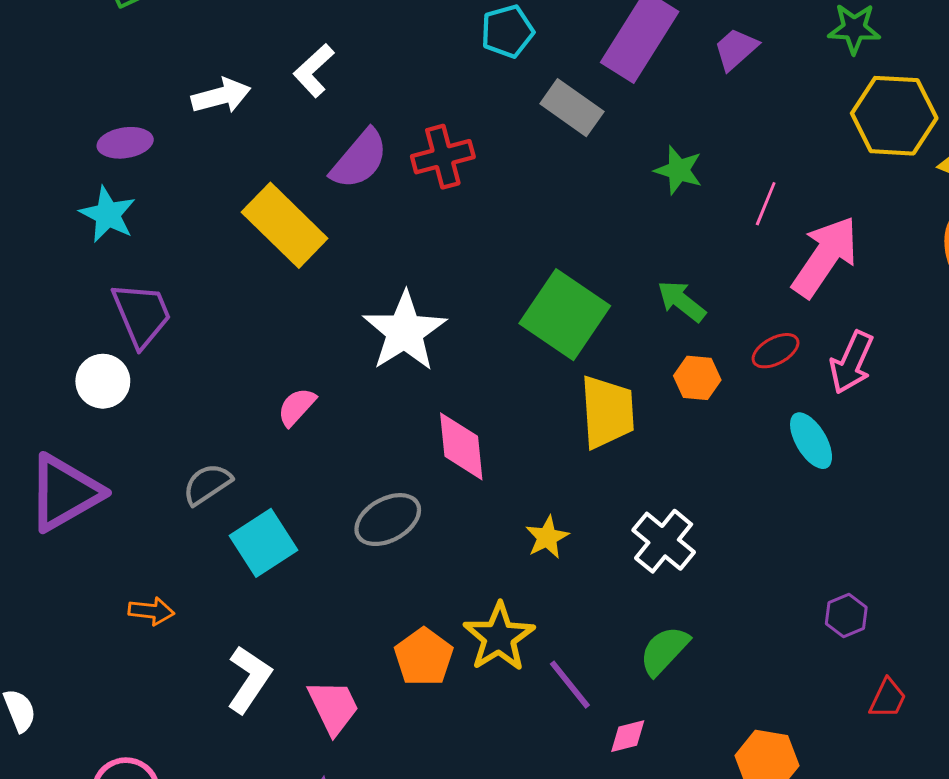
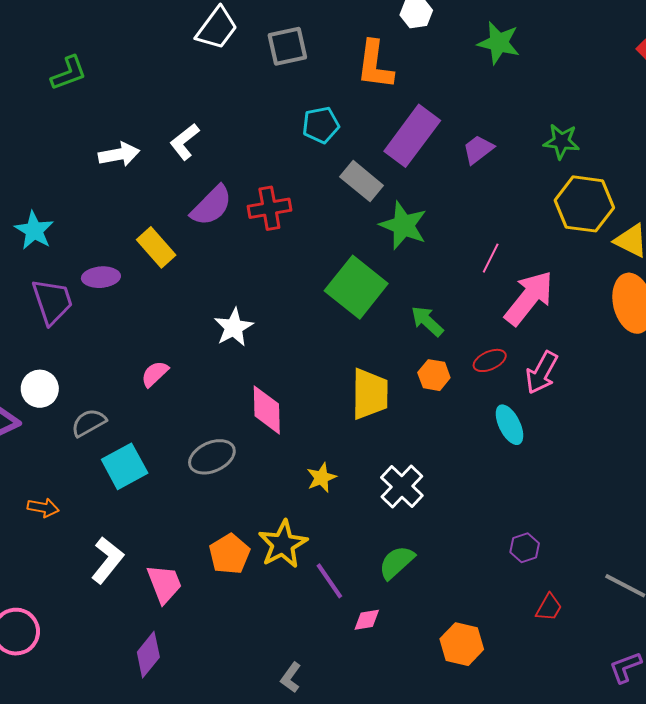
purple ellipse: (125, 143) -> (101, 277), moved
green star: (679, 170) -> (403, 225), moved, size x1.4
yellow rectangle: (285, 225) -> (156, 247), size x0.7
green square: (565, 315) -> (356, 287), moved
white star: (405, 331) -> (234, 327), size x0.7
white circle: (103, 381) -> (40, 389), moved

